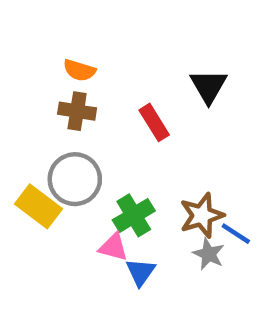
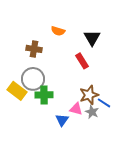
orange semicircle: (79, 70) -> (58, 31), moved
red rectangle: (154, 122) -> (82, 61), moved
green cross: (134, 215) -> (44, 95), moved, turned 30
pink triangle: (113, 247) -> (76, 109), moved

